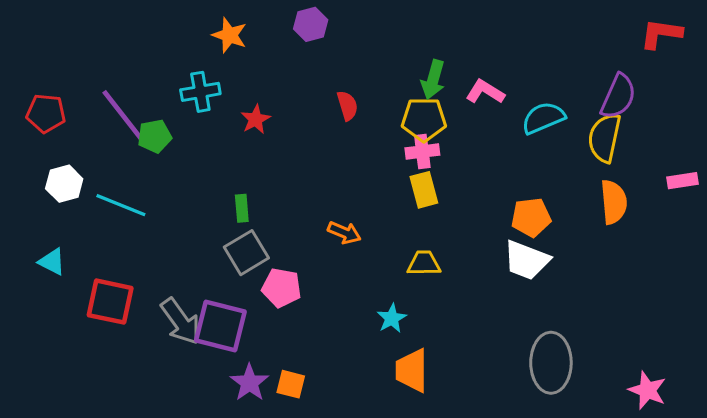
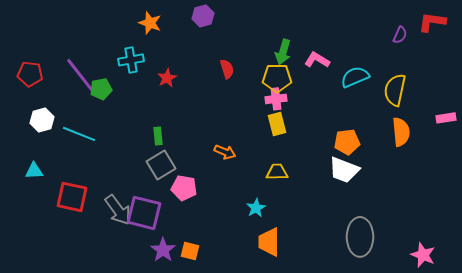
purple semicircle: (618, 96) -> (400, 35), moved, size x0.6
cyan triangle: (52, 262) -> (34, 171), turned -30

